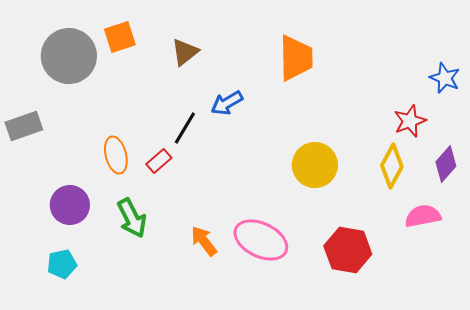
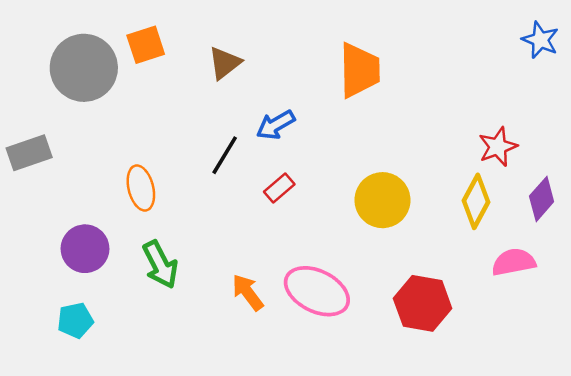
blue star: (445, 78) -> (540, 40), moved
red rectangle: (159, 161) -> (279, 188), moved

